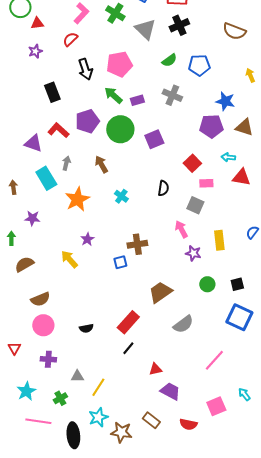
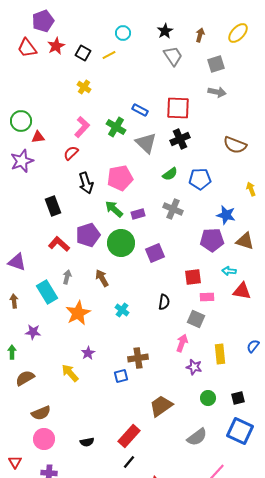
purple star: (35, 51) -> (22, 161), moved, size x1.6
purple triangle: (33, 143) -> (17, 262), moved
red square: (192, 163) -> (193, 277), turned 36
pink arrow: (181, 229) -> (182, 343), turned 48
gray semicircle: (183, 324) -> (197, 437), moved

